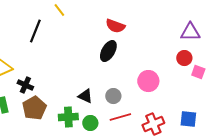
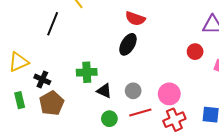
red circle: (184, 58) -> (195, 52), moved
pink circle: (148, 81) -> (169, 94), moved
green cross: (68, 117) -> (87, 72), moved

